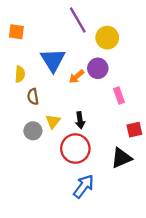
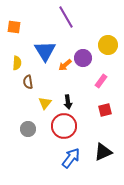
yellow circle: (107, 38) -> (108, 45), moved
pink rectangle: (119, 95) -> (101, 81), turned 56
red square: (134, 130) -> (105, 110), moved
gray circle: (33, 131) -> (28, 129), moved
black triangle: (121, 158) -> (103, 152), moved

